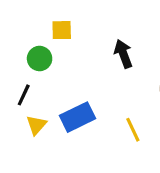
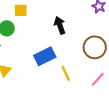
blue rectangle: (78, 117) -> (45, 56), moved

